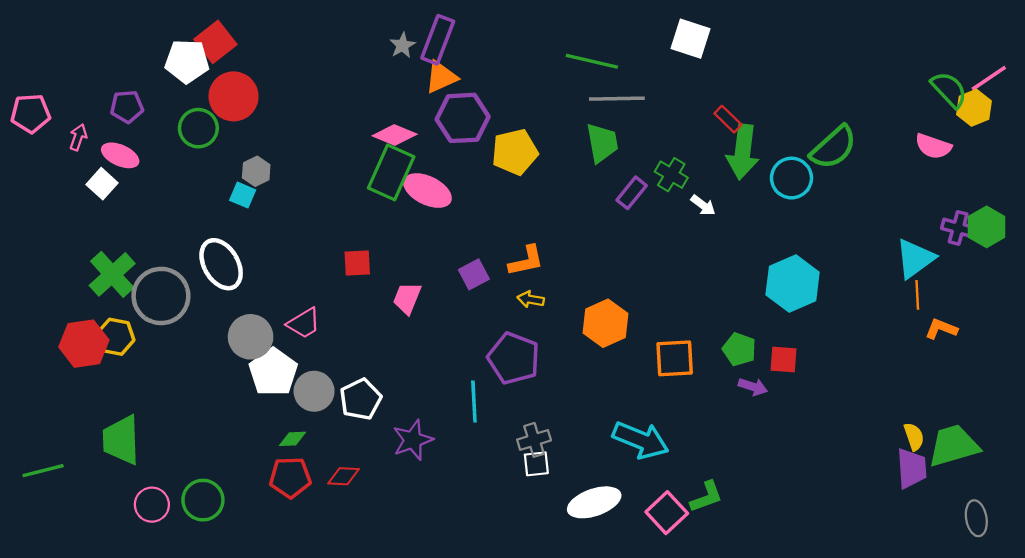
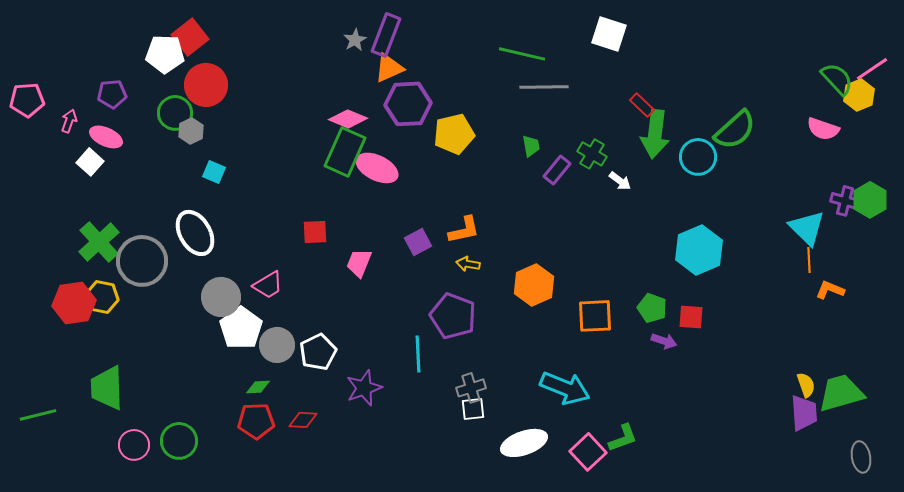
green trapezoid: (602, 143) -> (531, 146), moved, size x0.6
gray hexagon: (256, 171) -> (191, 131), moved
cyan triangle: (915, 259) -> (807, 228), turned -39

